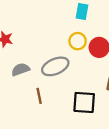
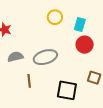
cyan rectangle: (82, 12) -> (80, 25), moved
yellow circle: (78, 41) -> (55, 17), moved

